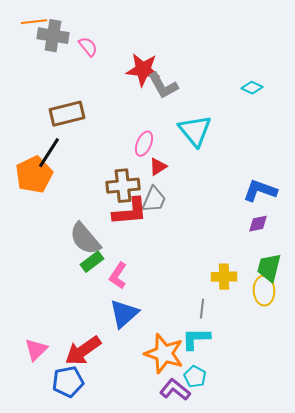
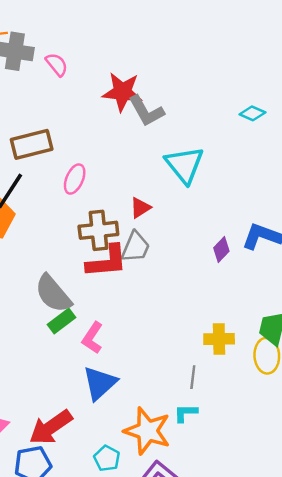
pink ellipse: (144, 144) -> (75, 179), moved
purple diamond: (258, 224) -> (221, 249), moved, turned -35
cyan L-shape: (196, 339) -> (186, 413), size x0.7
cyan pentagon: (195, 377) -> (107, 458), moved

